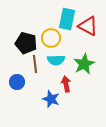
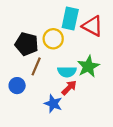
cyan semicircle: (56, 60) -> (67, 72), moved
brown line: (35, 64) -> (36, 66), turned 30
red arrow: (66, 84) -> (69, 88), turned 56

